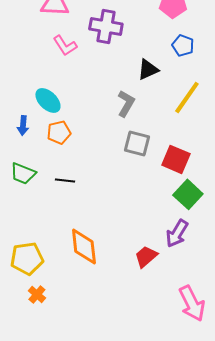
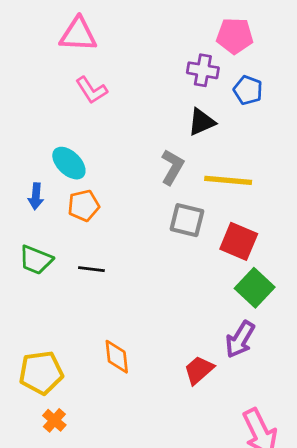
purple cross: (106, 26) -> (203, 70), moved, size x0.7
yellow line: (187, 97) -> (228, 180), moved, turned 60
orange diamond: (84, 246) -> (117, 357), size x0.7

